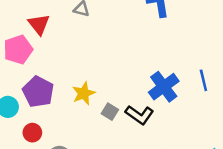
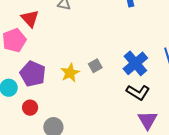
gray square: (110, 112) -> (95, 66), moved, turned 32
black L-shape: (140, 115) -> (138, 92), moved

